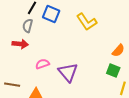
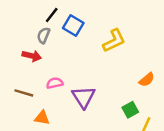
yellow L-shape: (87, 22) -> (114, 41), turned -90
green square: (113, 71) -> (130, 110), moved, turned 32
brown line: (12, 85) -> (24, 93), moved

